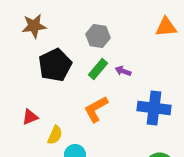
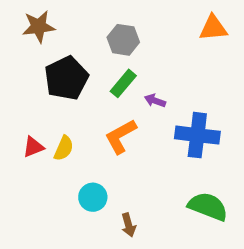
purple arrow: (123, 71) -> (155, 101), moved
yellow semicircle: (55, 135) -> (64, 148), moved

